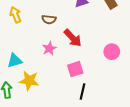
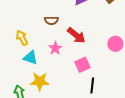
yellow arrow: (16, 15) -> (22, 38), moved
cyan triangle: (15, 61) -> (31, 58), moved, turned 42

